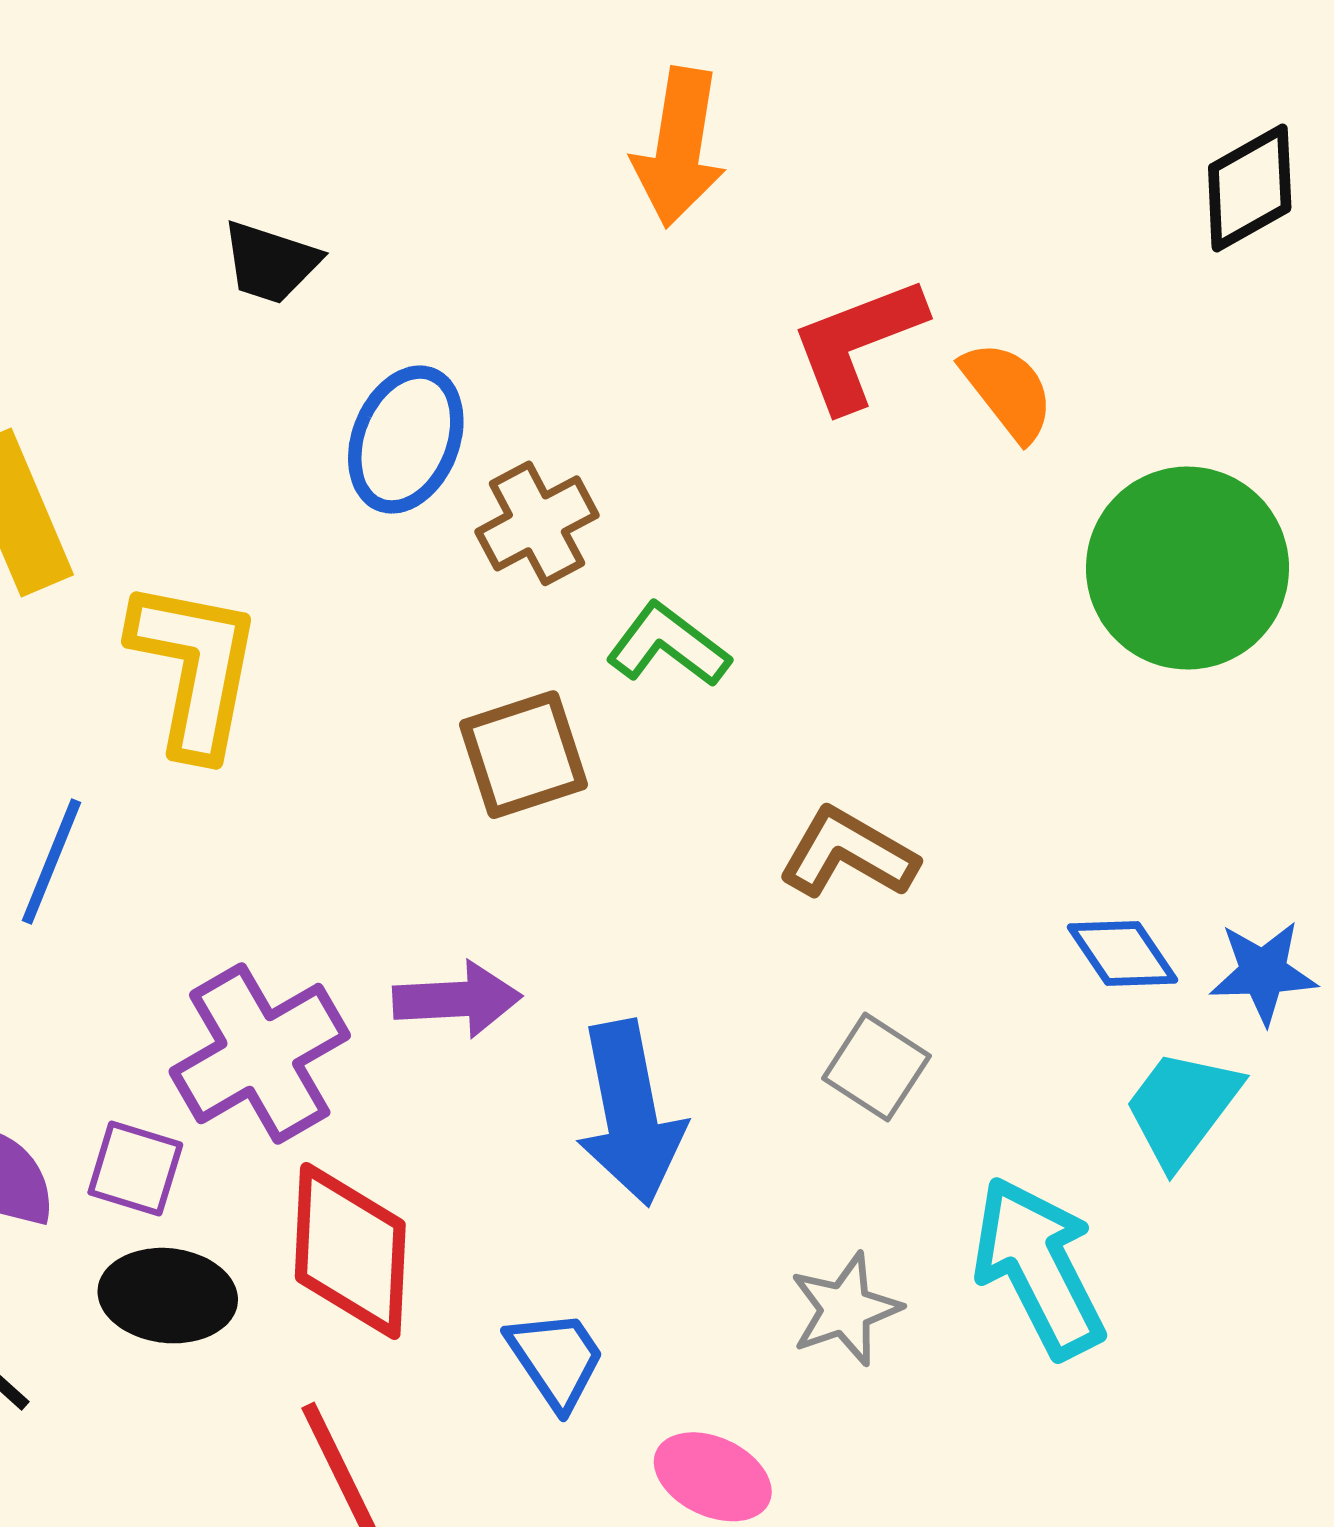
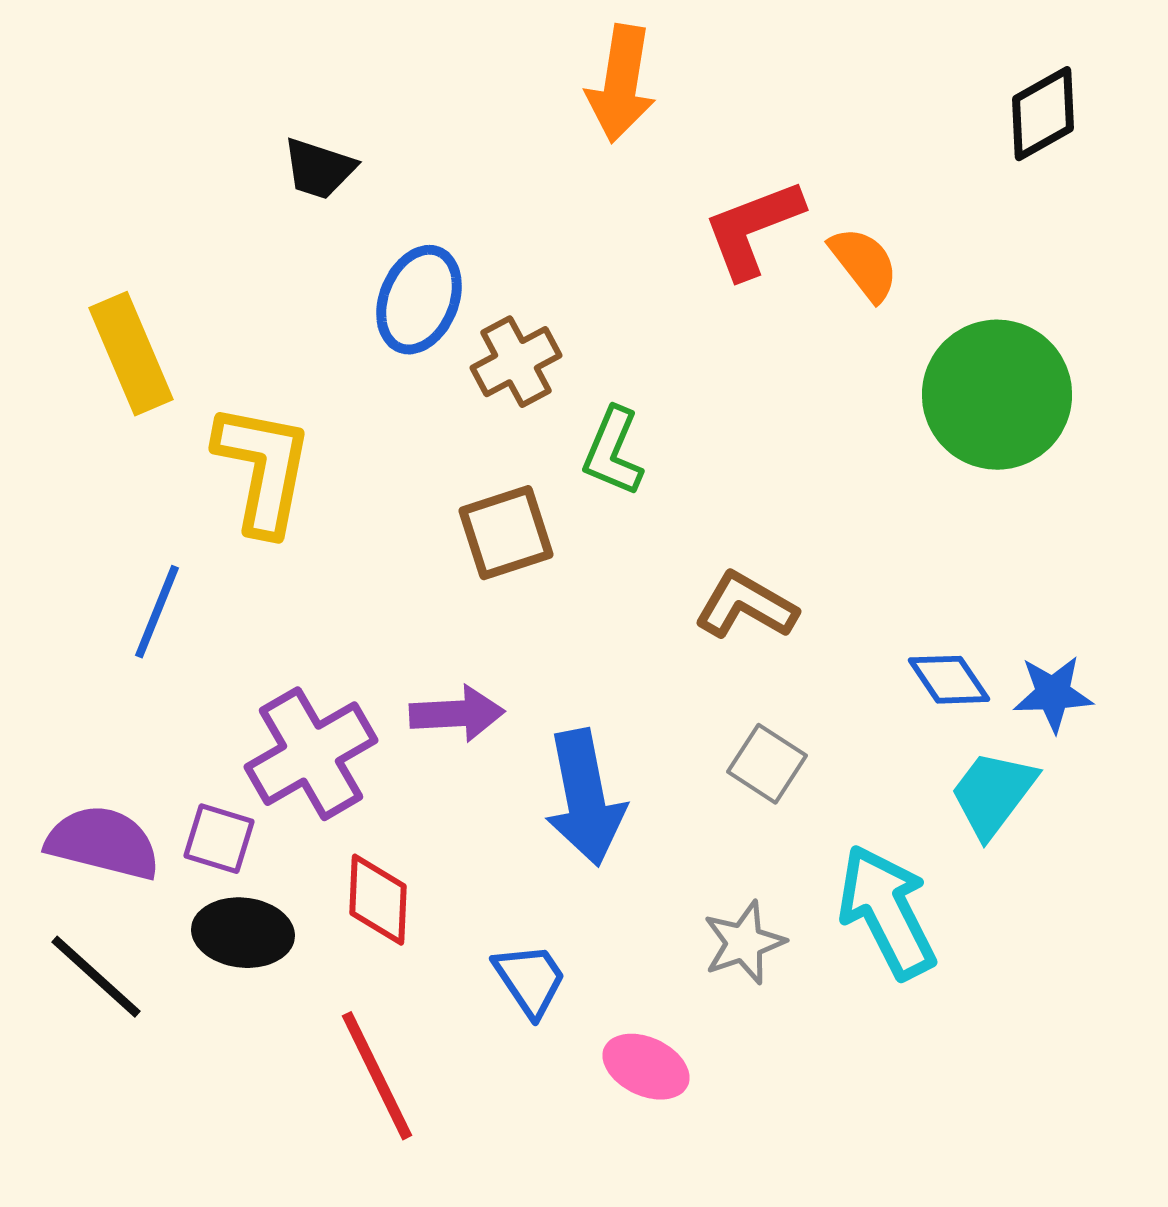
green L-shape: (668, 645) -> (613, 452), turned -104
red diamond: (350, 1251) -> (378, 900), size x0.7

